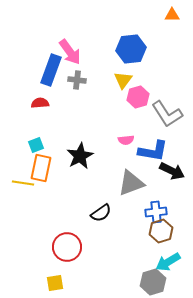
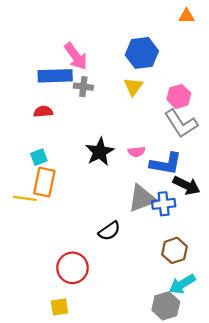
blue rectangle: (51, 70) -> (55, 76), turned 68
pink hexagon: (138, 97) -> (179, 96), moved
black star: (80, 156) -> (100, 152), moved
blue cross: (156, 212) -> (164, 204), moved

